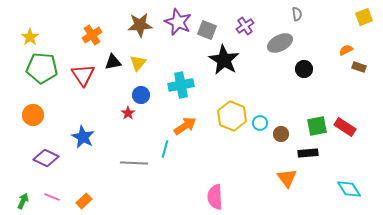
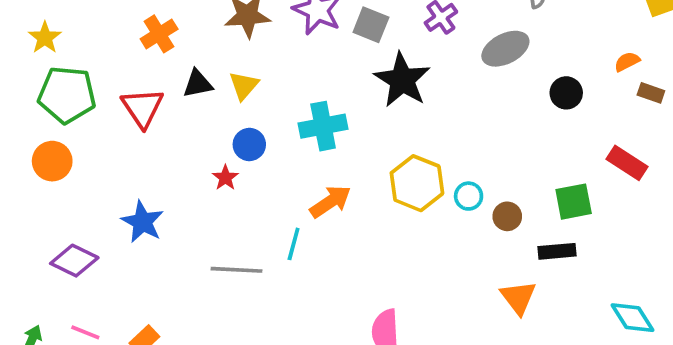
black circle: (304, 69) -> (566, 93), moved
orange circle: (33, 115) -> (52, 161), moved
red rectangle: (345, 127) -> (627, 163), moved

